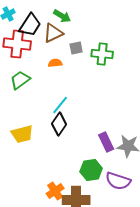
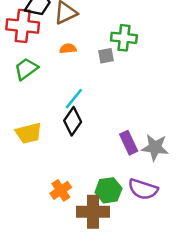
gray square: (76, 48) -> (106, 56), moved
green hexagon: (91, 170) -> (108, 190), moved
orange cross: (55, 191) -> (61, 190), moved

